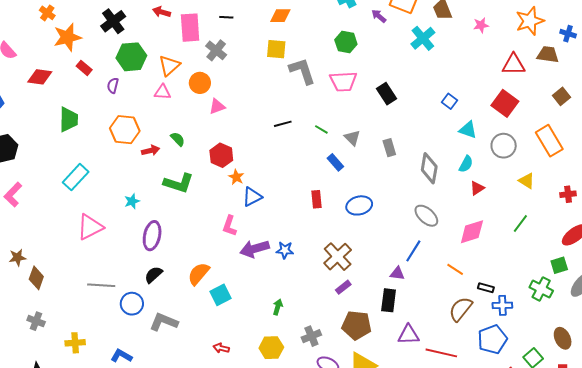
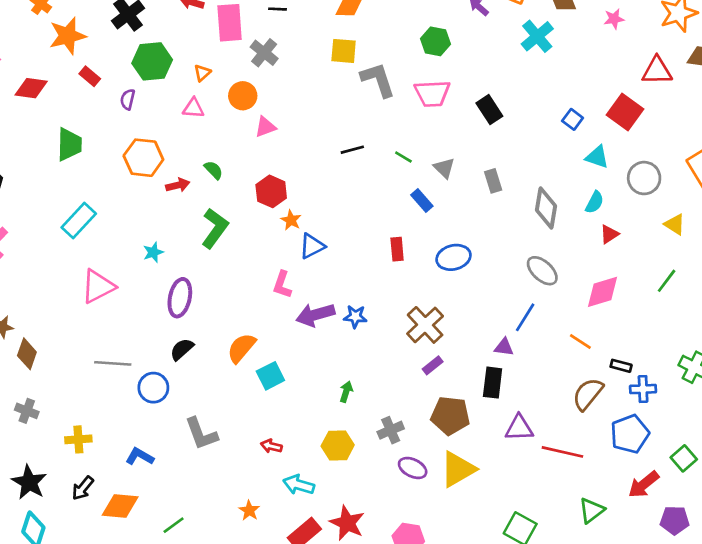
orange triangle: (169, 65) -> (202, 73), size x0.6
red square: (505, 103) -> (625, 112), moved
green L-shape: (179, 183) -> (215, 228), turned -72
gray L-shape: (164, 322) -> (201, 434), moved, turned -132

